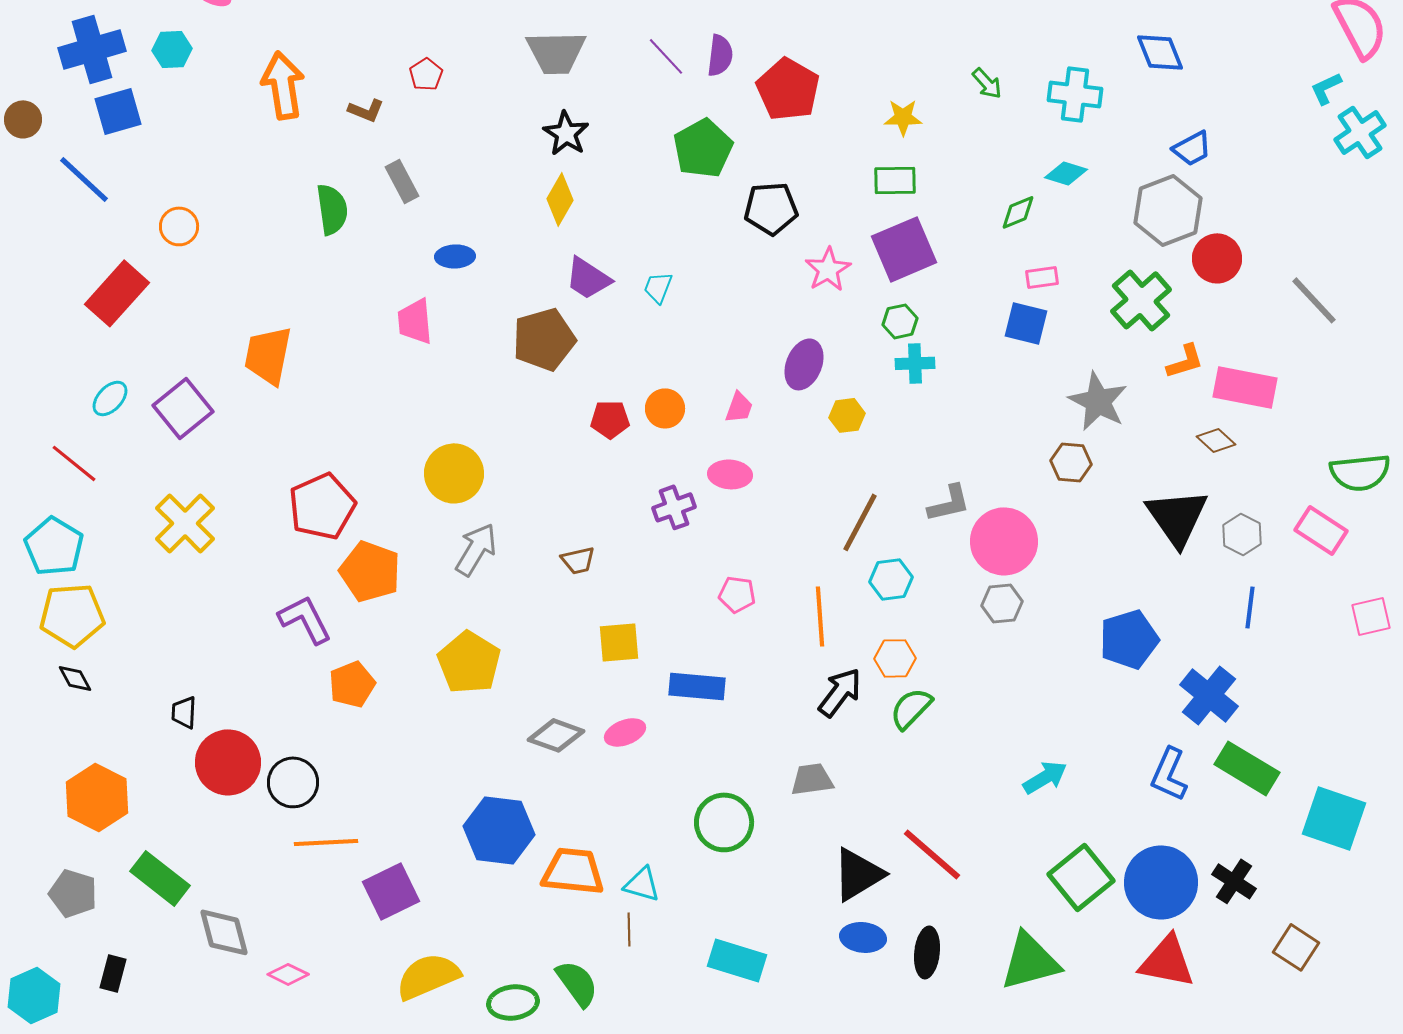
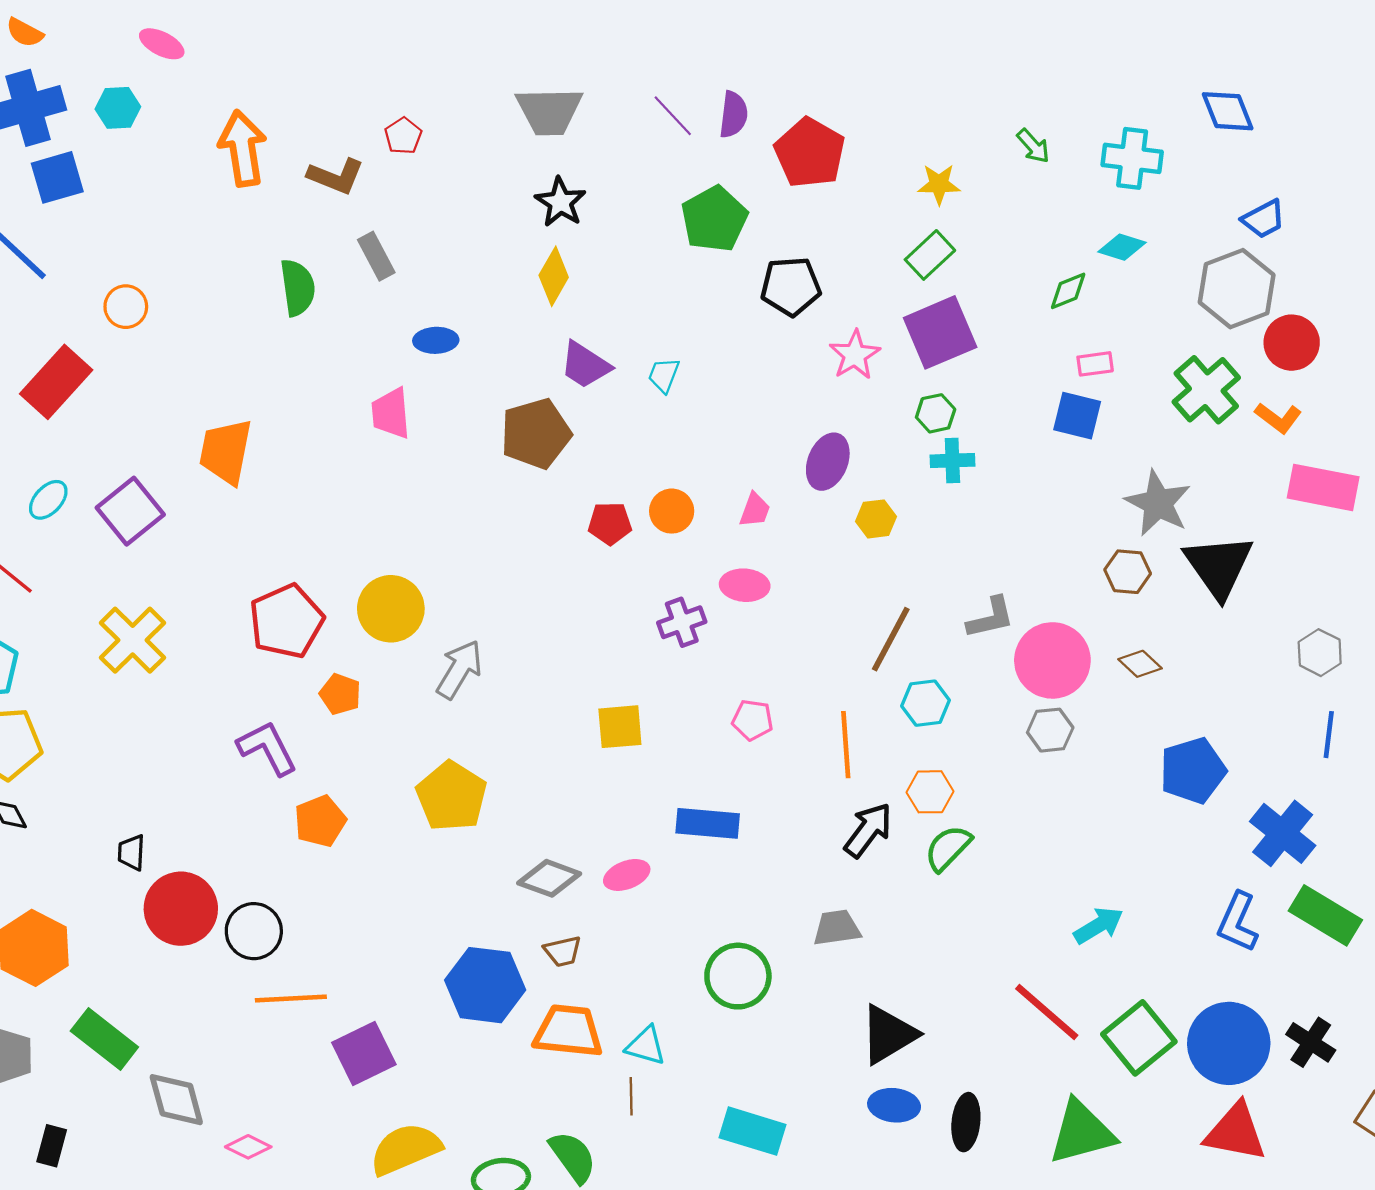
brown L-shape: (366, 110) -> (336, 176), size x1.4
green rectangle: (895, 180) -> (930, 255), turned -42
orange L-shape: (1185, 361) -> (1278, 418), moved, turned 54
brown diamond: (1216, 440) -> (1140, 664), moved
yellow circle: (454, 473) -> (391, 609), moved
black triangle: (1177, 517) -> (1219, 566), moved
brown trapezoid: (578, 560) -> (563, 951), moved
orange pentagon: (370, 571) -> (340, 694), size x0.6
yellow square: (619, 642) -> (620, 727), moved
red line: (932, 854) -> (1047, 1012), moved

